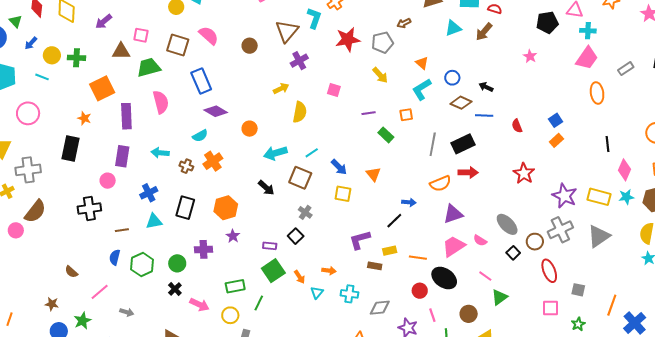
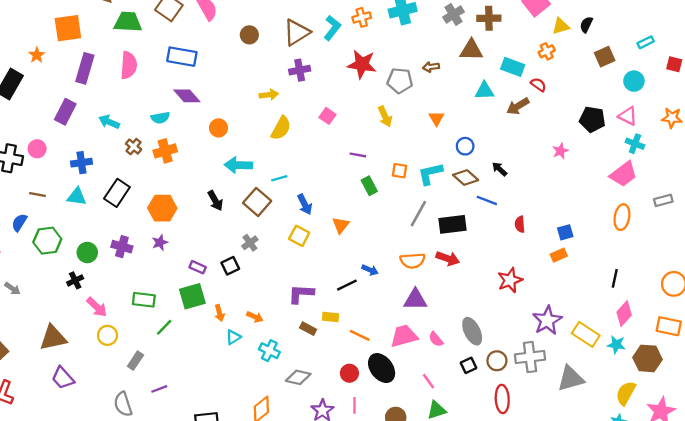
blue rectangle: (201, 81) -> (182, 57), turned -75
cyan L-shape: (422, 89) -> (430, 174), moved
pink circle: (108, 181) -> (37, 149), moved
yellow circle: (230, 315) -> (107, 335), moved

